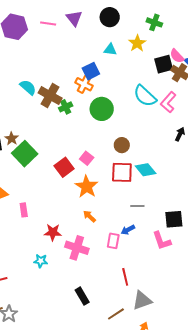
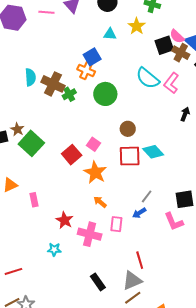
cyan semicircle: (28, 87) -> (30, 77), turned 48
gray line: (137, 206) -> (147, 196), moved, turned -48
red star: (53, 232) -> (65, 220), turned 30
pink rectangle: (113, 241) -> (116, 224), moved
gray triangle: (142, 301) -> (132, 281), moved

